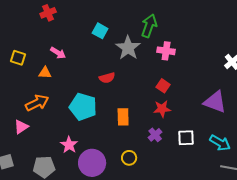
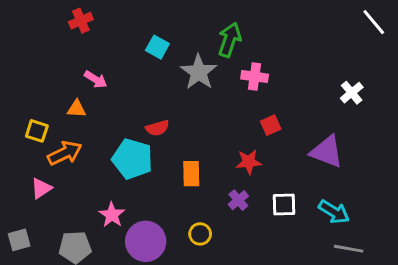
yellow square: (18, 58) -> (37, 131), moved
red semicircle: (107, 78) -> (157, 128), moved
red square: (163, 86) -> (271, 125), moved, turned 32

